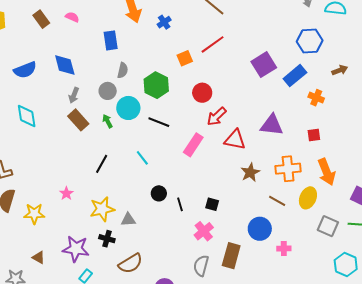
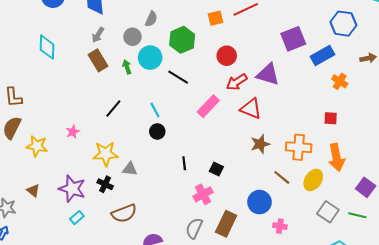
purple triangle: (272, 125) -> (268, 74), moved
black circle: (159, 193) -> (157, 132), moved

